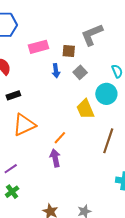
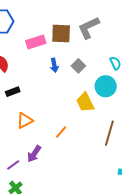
brown square: (69, 51) -> (61, 33), moved, size x1.5
orange triangle: (24, 125) -> (25, 121), size x0.7
purple arrow: (55, 158) -> (34, 154), moved, turned -132

